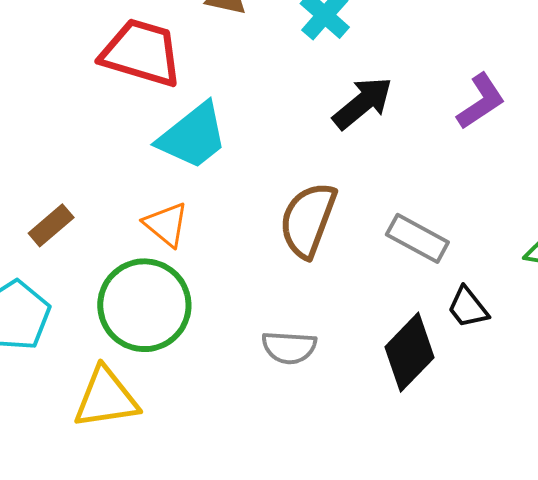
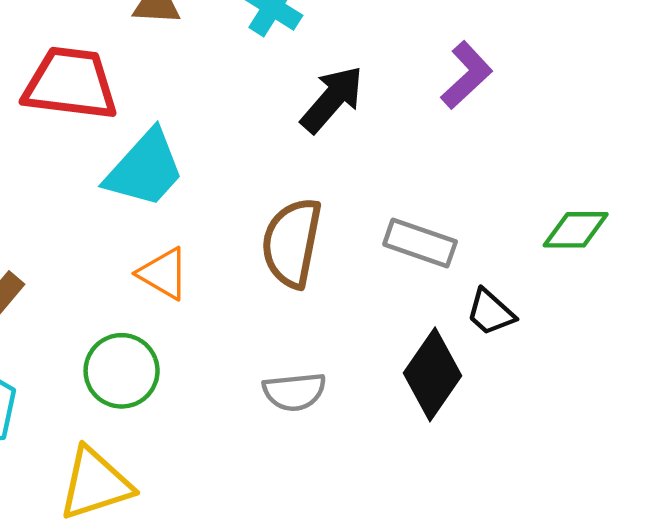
orange triangle: (166, 224) -> (163, 274), moved
green circle: (144, 305) -> (122, 371), size x0.7

